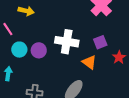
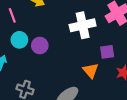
white cross: (67, 42) -> (83, 25), moved, turned -35

